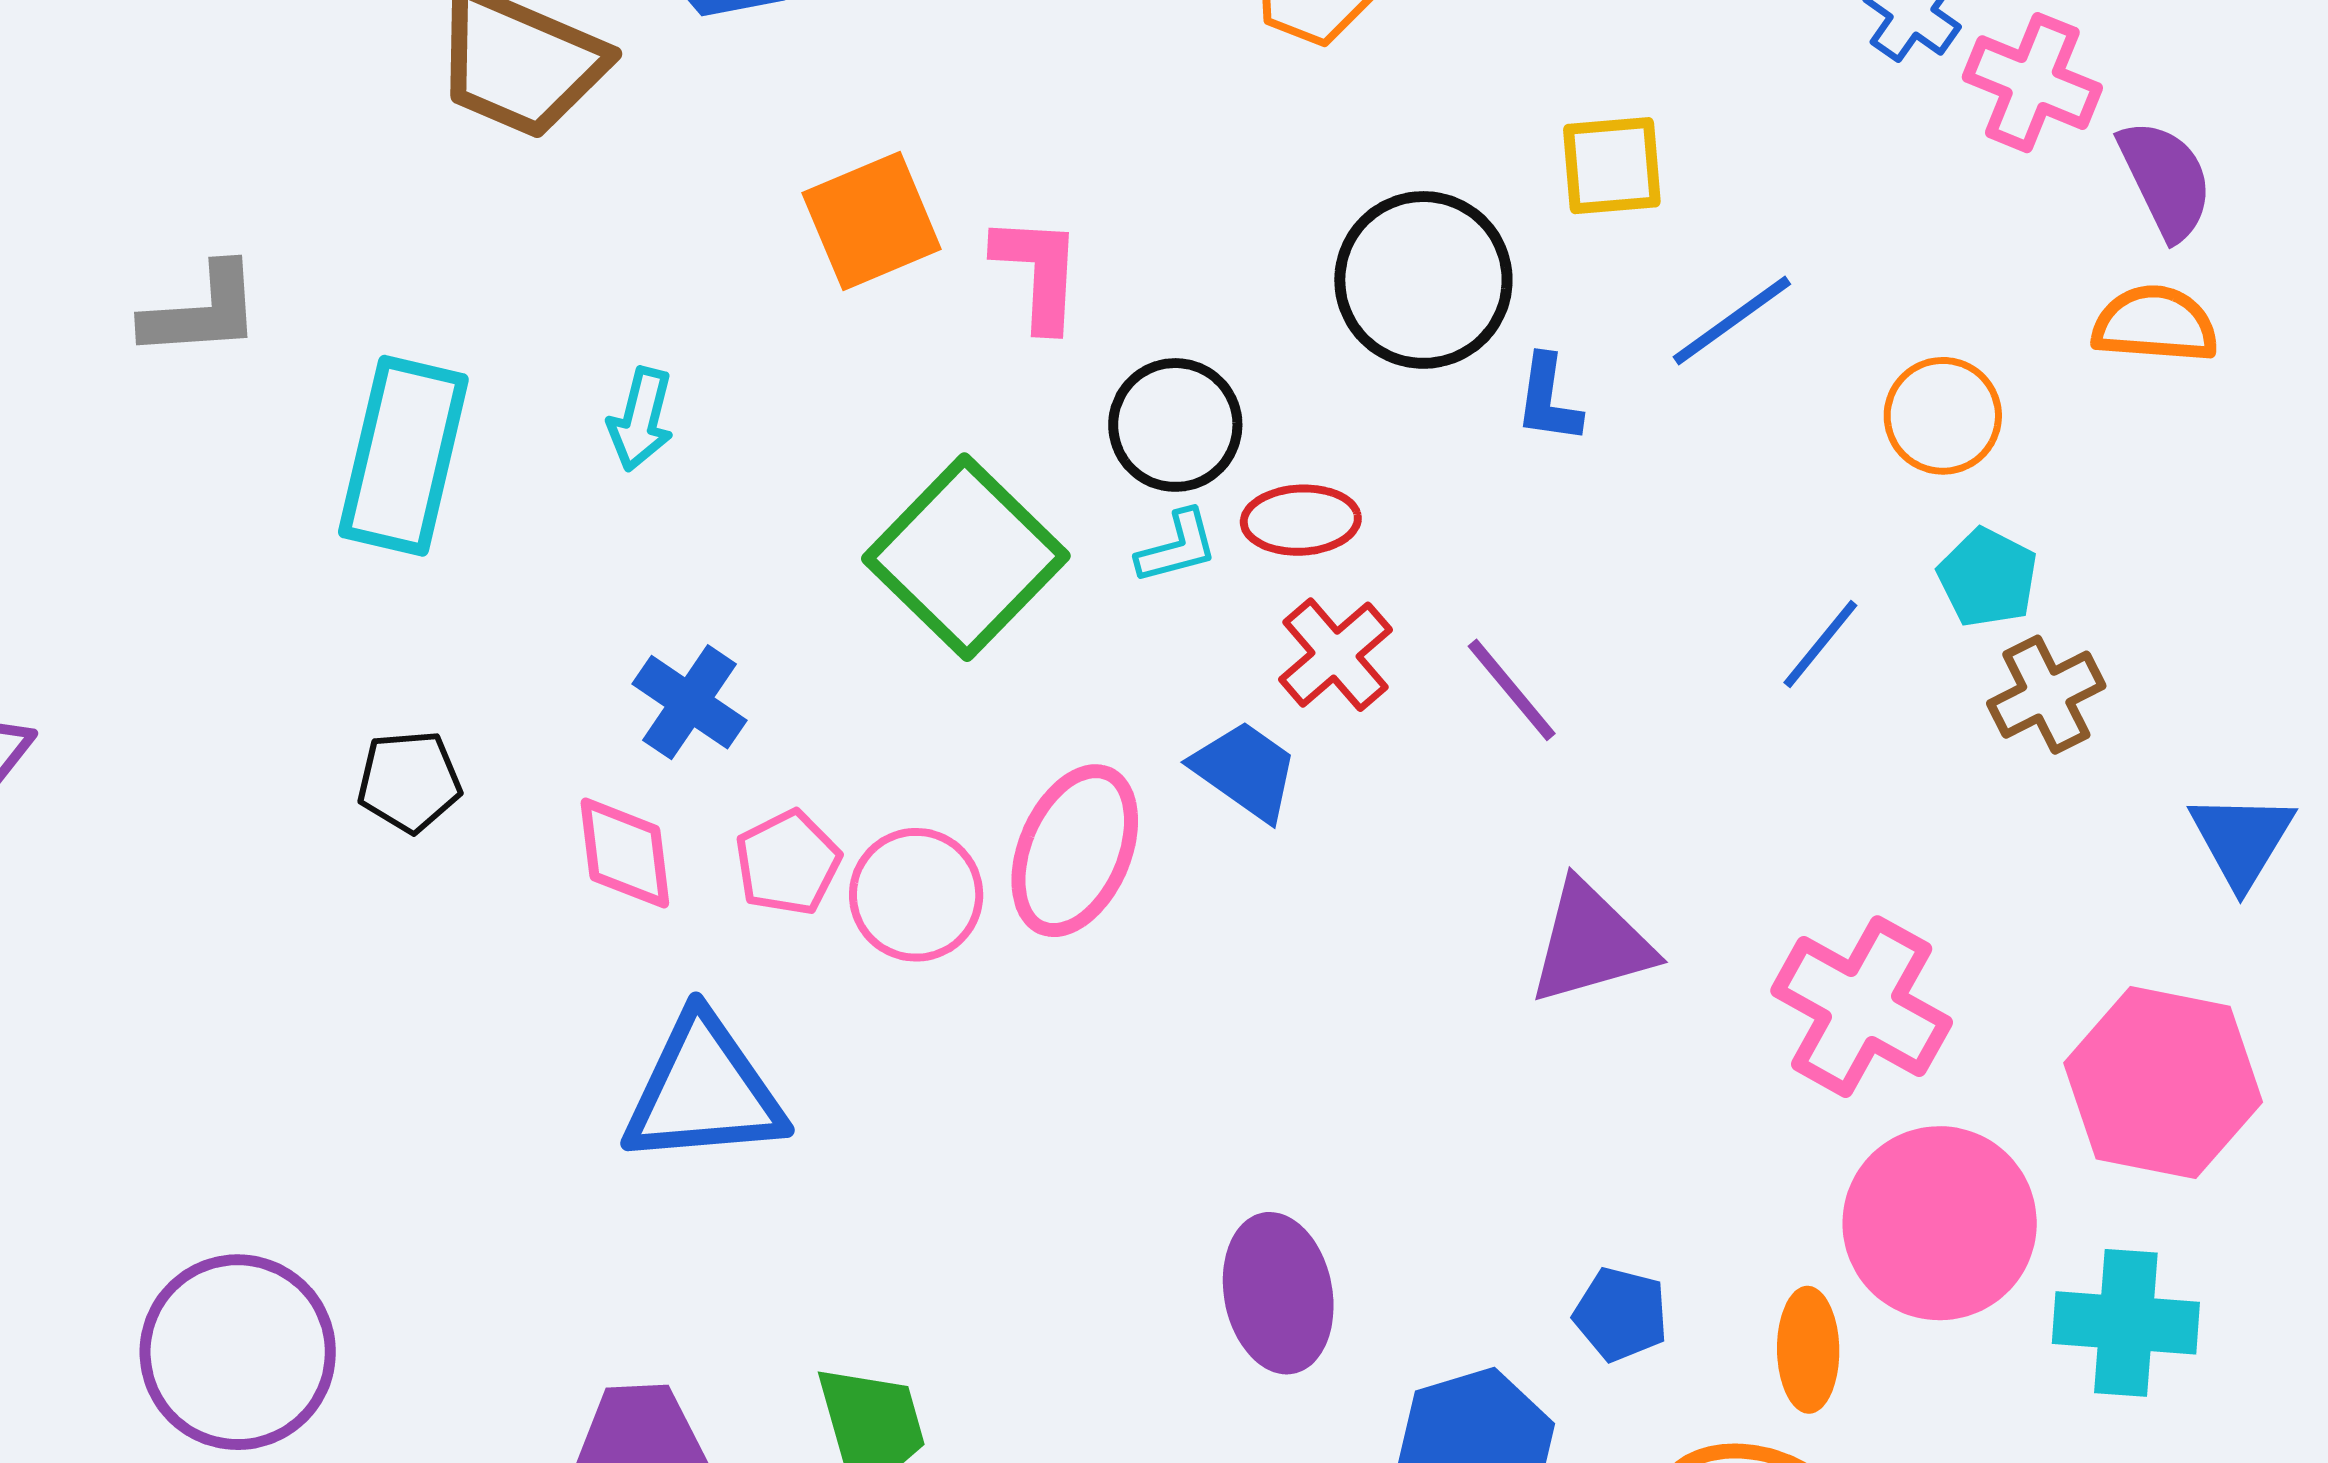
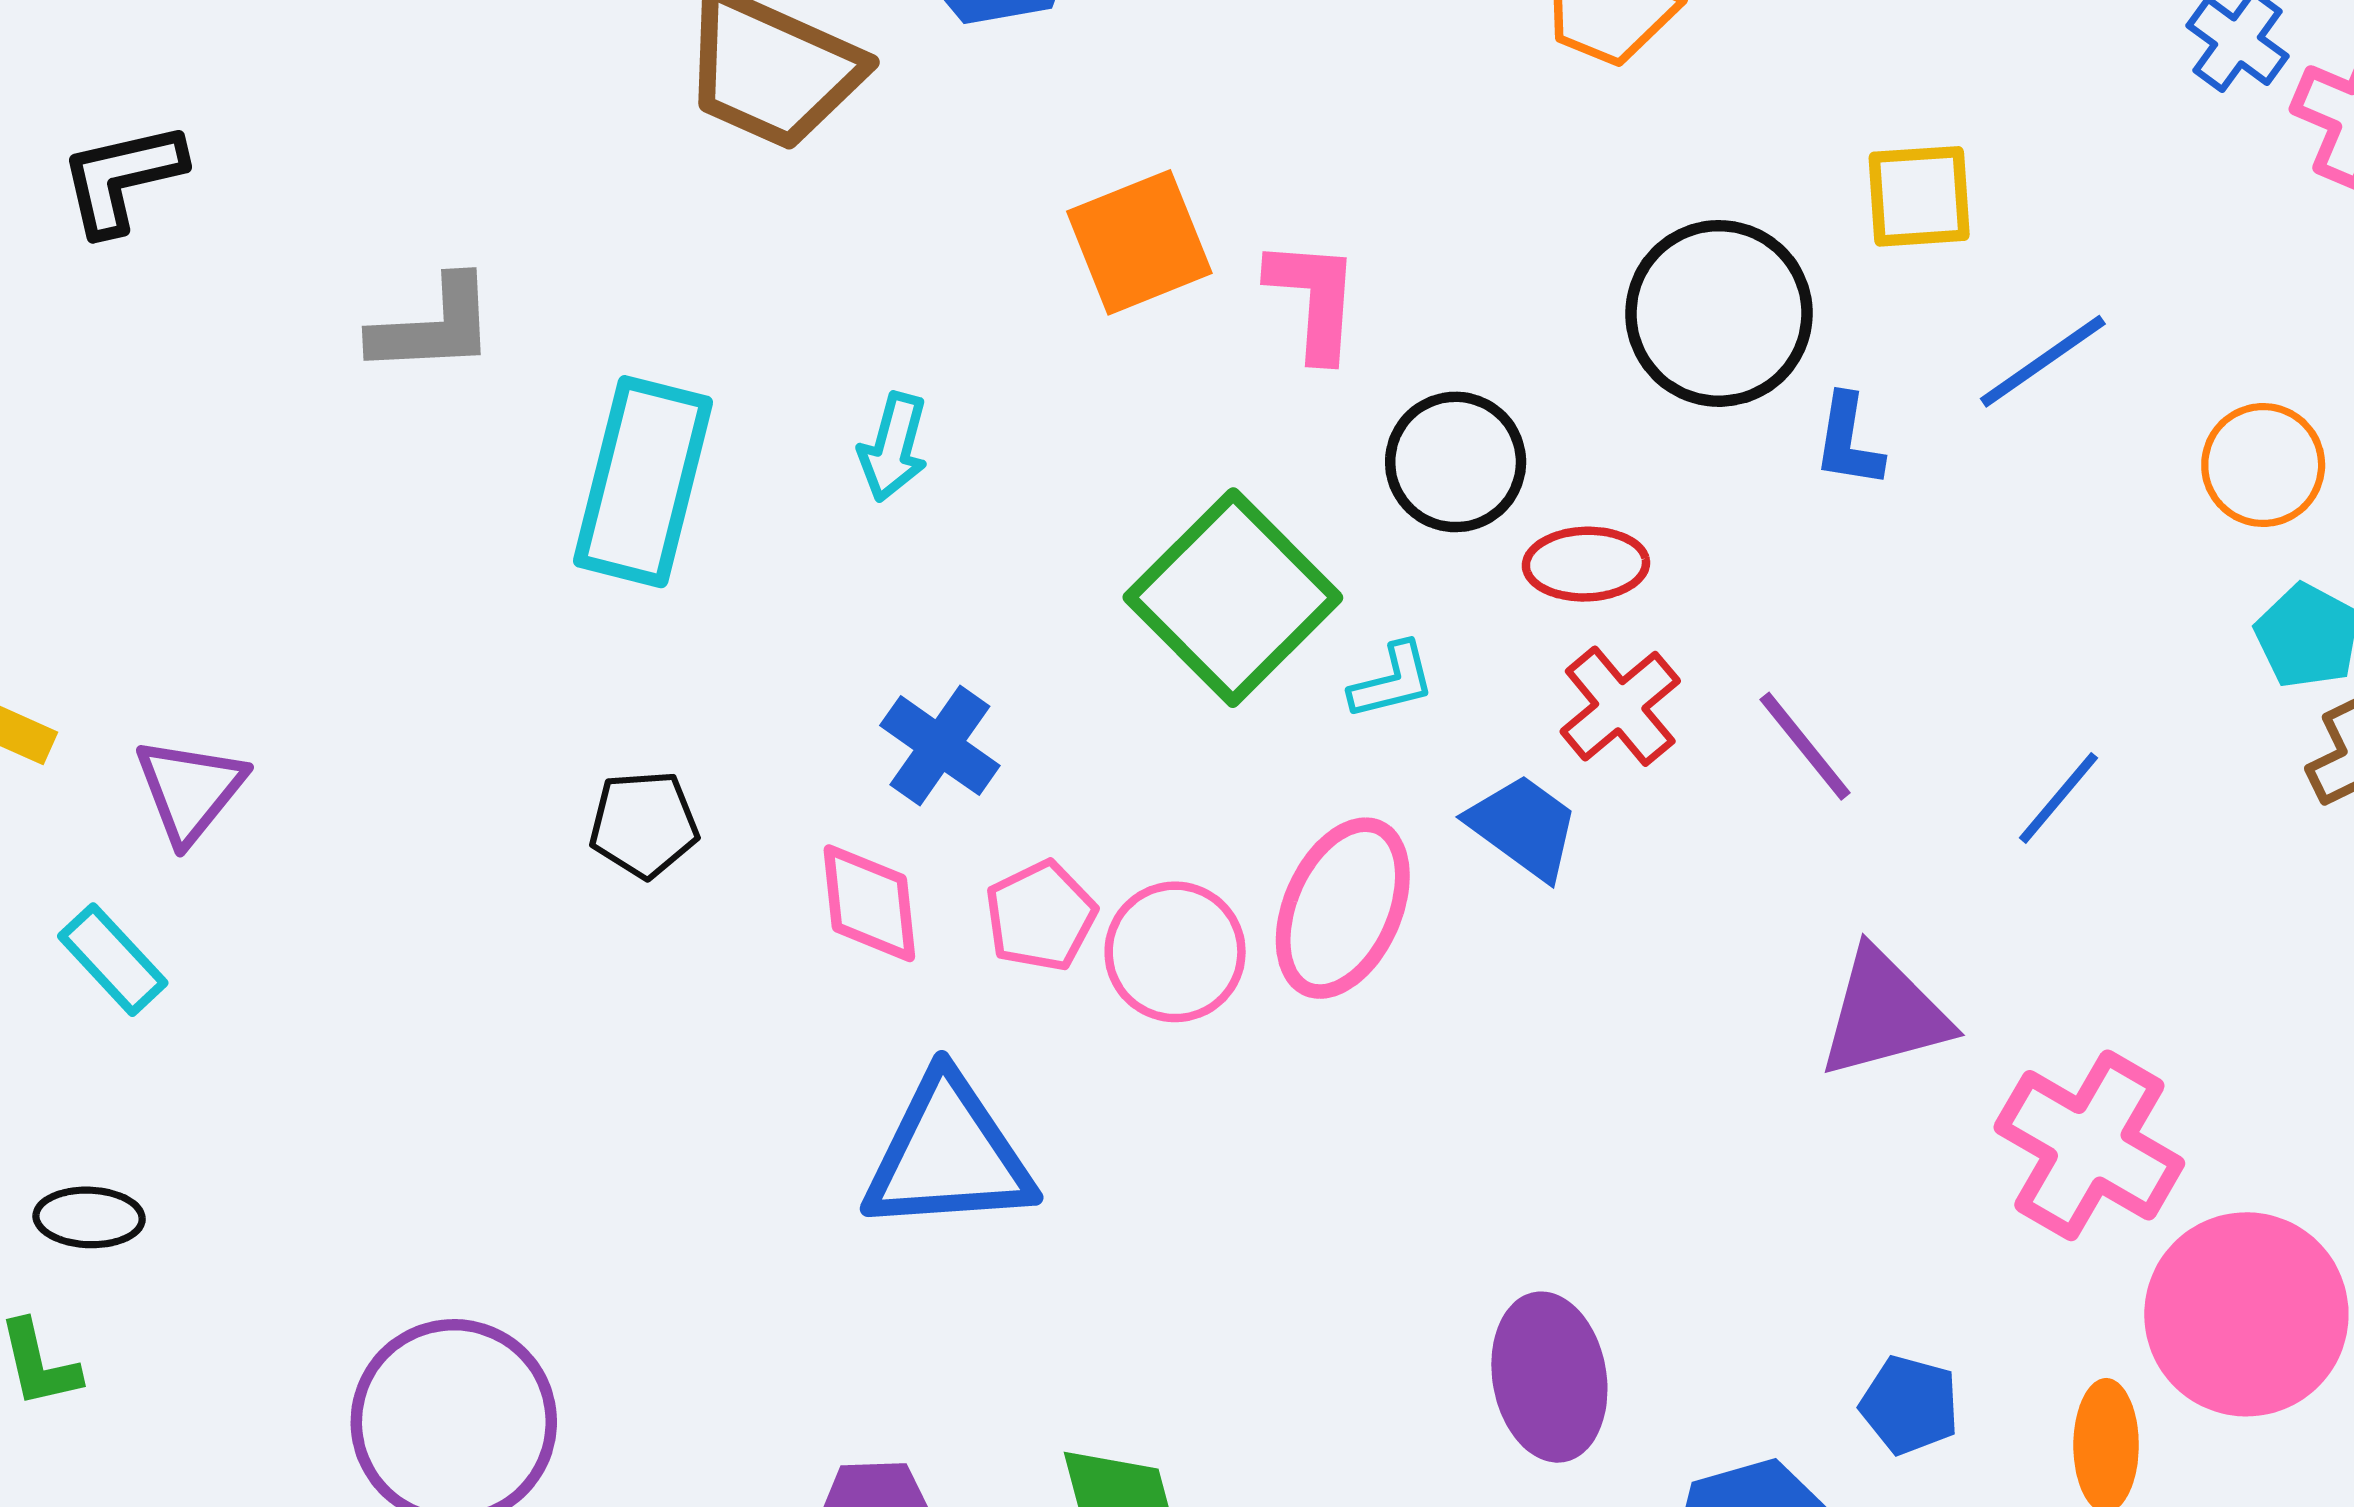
cyan L-shape: (1177, 547) -> (1392, 681), moved
blue line: (1820, 644) -> (2058, 798), moved
pink cross: (1862, 1007) -> (2089, 1145), moved

